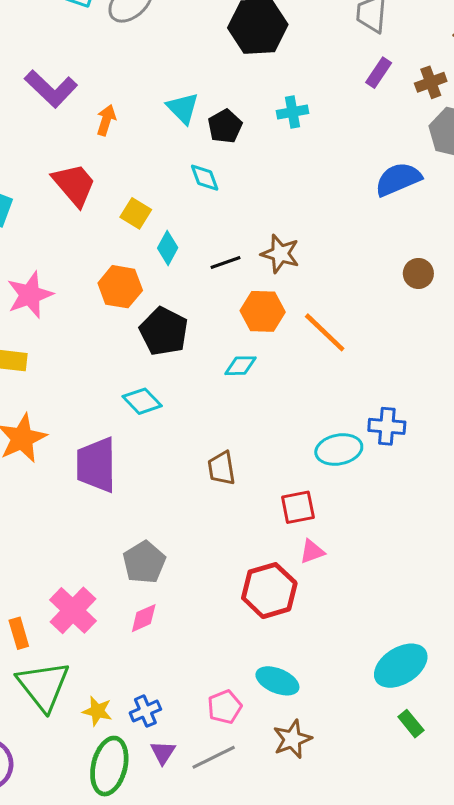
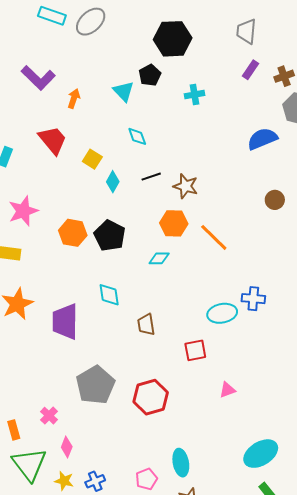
black pentagon: (225, 126) -> (150, 75), moved
black line: (225, 263) -> (151, 177), moved
orange hexagon: (120, 287) -> (73, 233), moved
cyan diamond: (142, 401) -> (109, 295), moved, turned 35
pink triangle: (312, 552) -> (227, 390), moved
gray pentagon: (144, 562) -> (95, 385), size x1.4
red hexagon: (269, 591) -> (151, 397), moved
pink cross: (73, 610) -> (49, 416), size x0.6
pink diamond: (144, 618) -> (67, 447), moved, turned -45
cyan ellipse: (277, 681) -> (181, 463), turned 56

